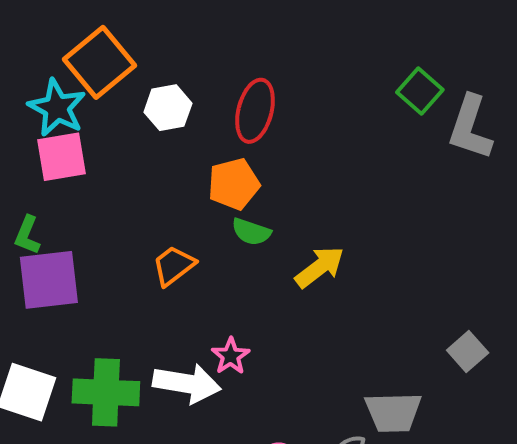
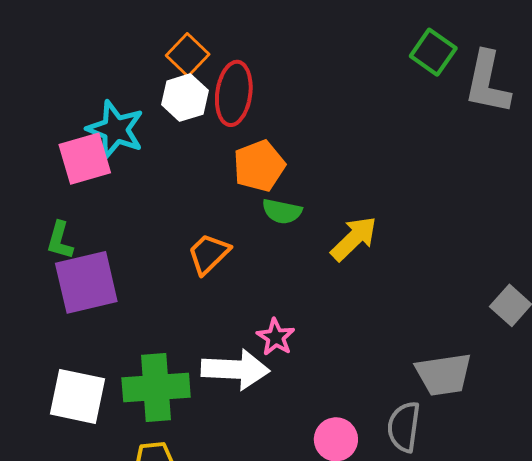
orange square: (99, 62) -> (188, 55), moved, size x0.6
cyan star: (57, 108) -> (115, 130), moved
red ellipse: (255, 111) -> (234, 93), moved

